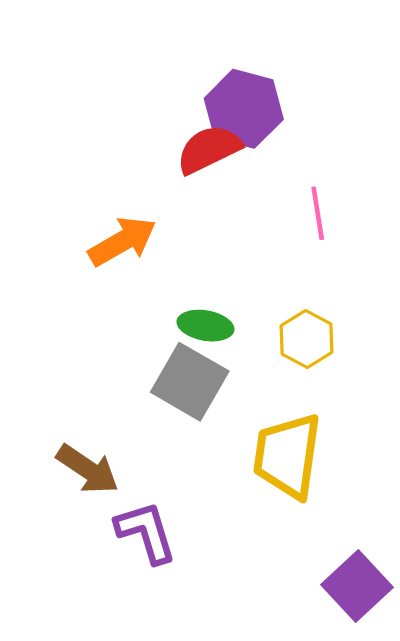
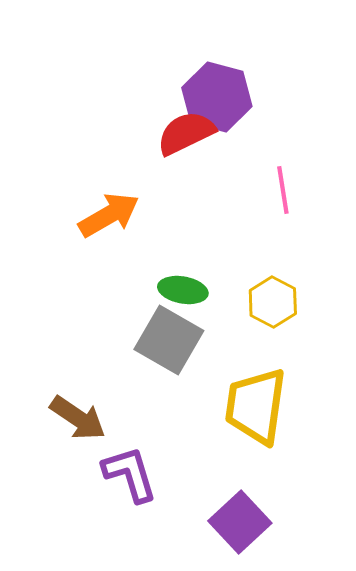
purple square: (357, 586) -> (240, 522), moved

